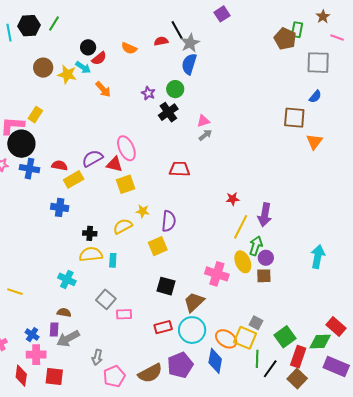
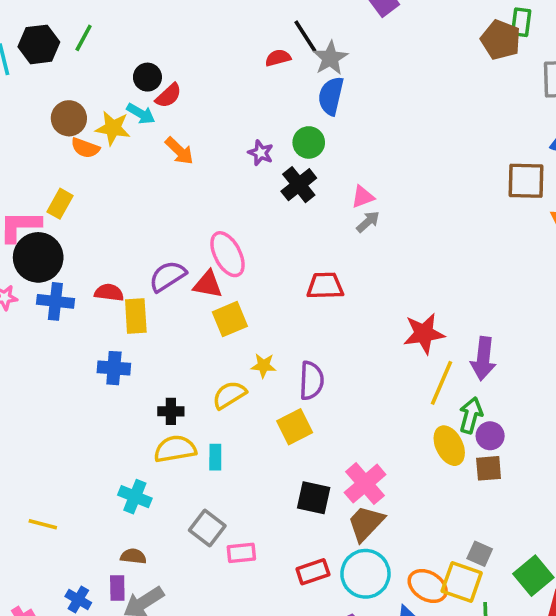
orange semicircle: (129, 48) -> (85, 148), moved
yellow rectangle: (74, 179) -> (136, 316), turned -60
red star: (233, 199) -> (424, 334), size x1.6
pink cross: (217, 274) -> (365, 484), moved, turned 35

